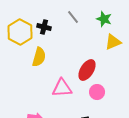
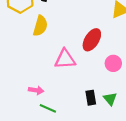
pink circle: (97, 92) -> (113, 63), moved

